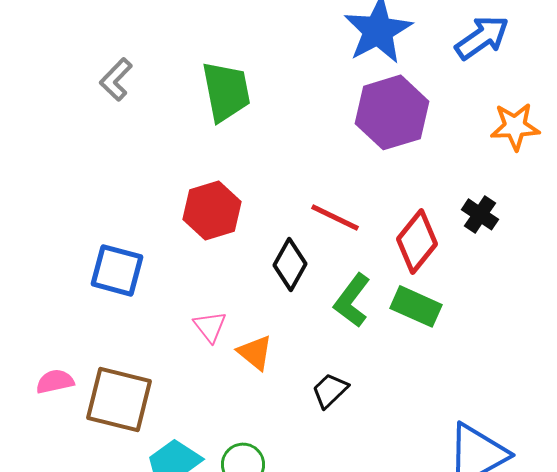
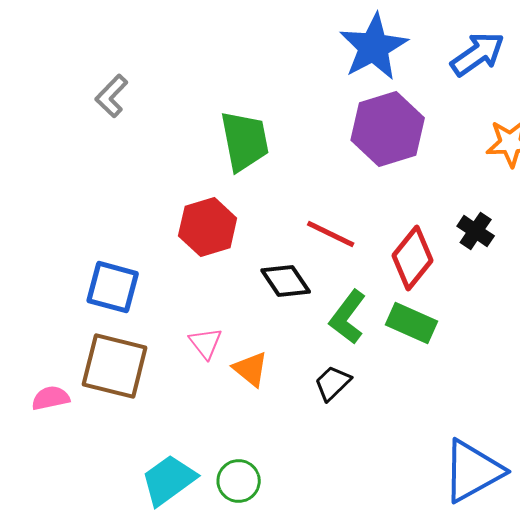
green trapezoid: (226, 91) -> (245, 141), moved
black diamond: (290, 264) -> (286, 281), turned -63
black trapezoid: (330, 390) -> (333, 383), moved
brown square: (119, 399) -> (115, 366), moved

